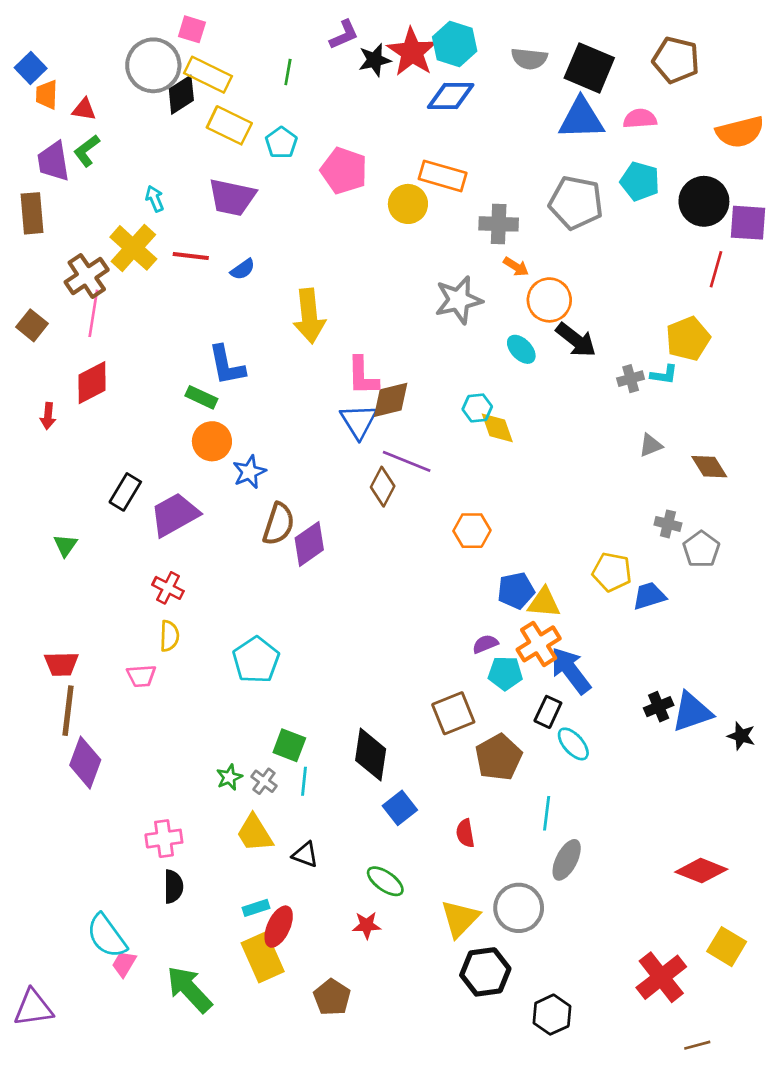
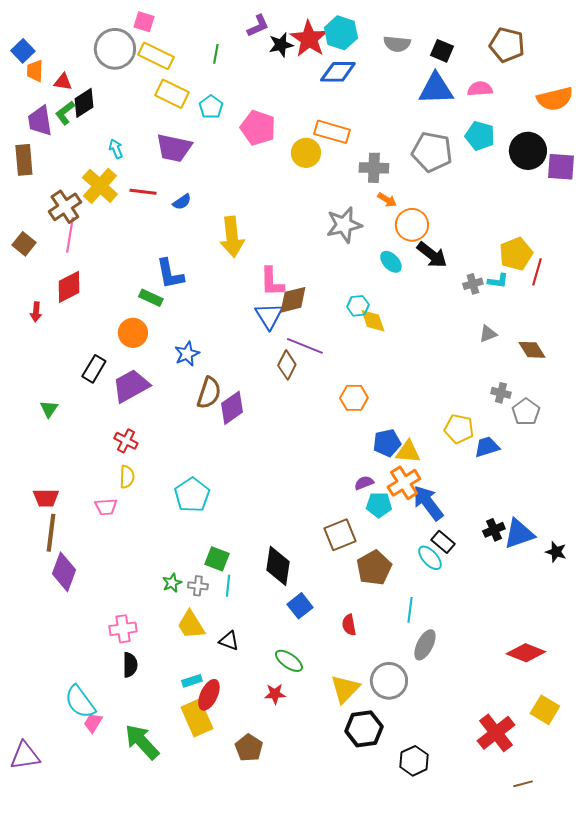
black square: (589, 68) -> (442, 51), size x0.6
black diamond: (181, 95) -> (84, 103), moved
red line: (716, 269) -> (537, 272), moved
orange circle: (212, 441) -> (133, 333), moved
black rectangle: (548, 712) -> (443, 542), moved, turned -75
gray cross: (264, 781) -> (198, 586), turned -30

